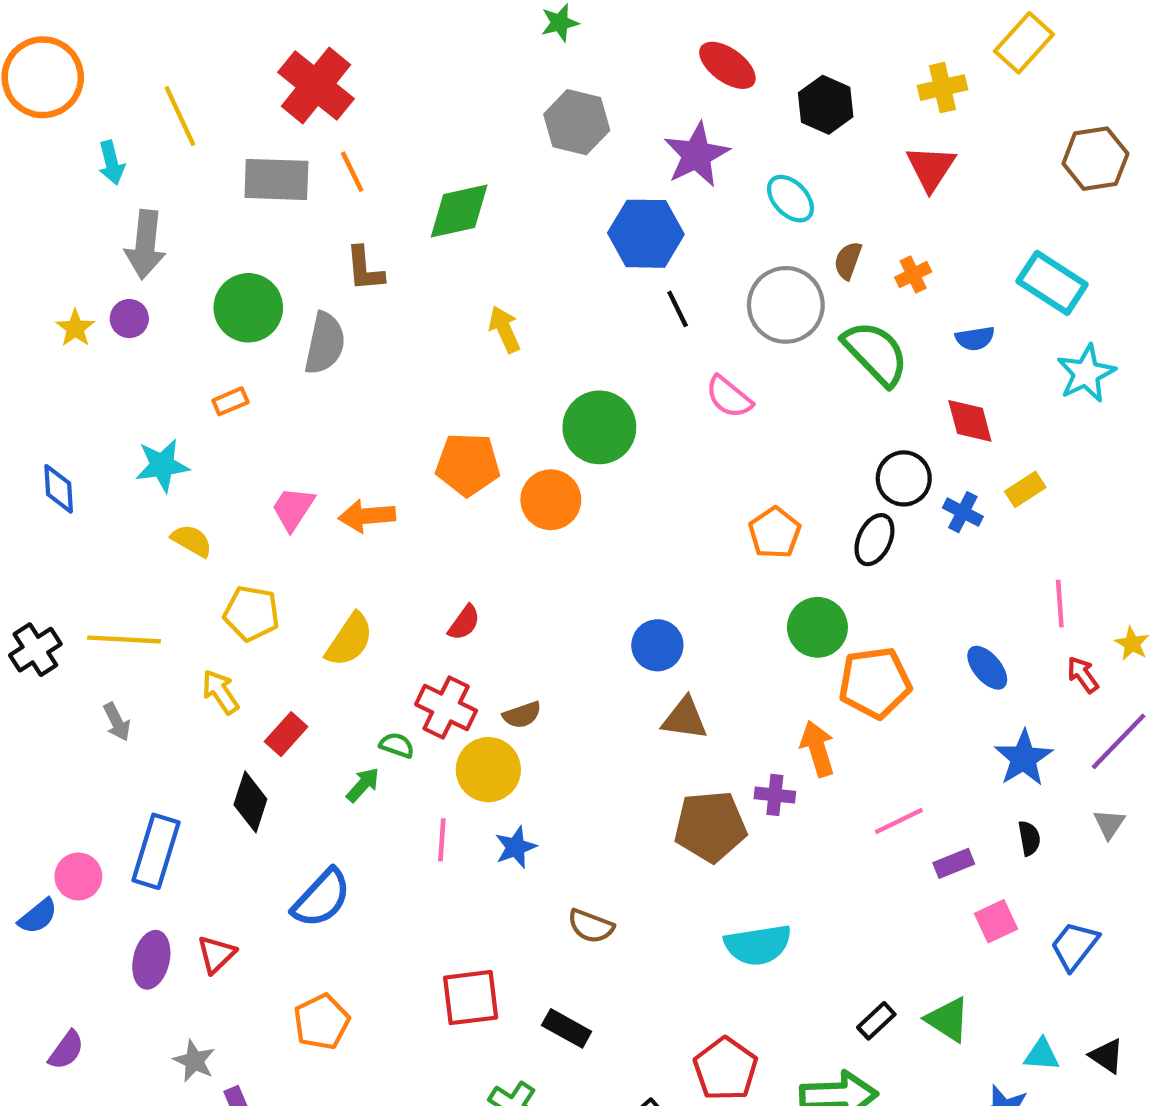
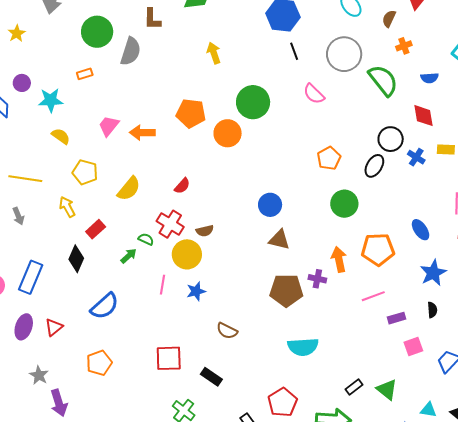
brown semicircle: (848, 260) -> (389, 19), moved
purple circle: (129, 319) -> (22, 83), moved
yellow rectangle: (1025, 489) -> (446, 149), turned 30
orange pentagon: (875, 683) -> (378, 249), moved

